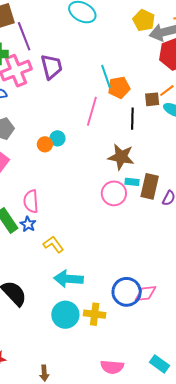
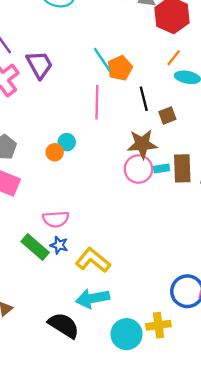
brown square: (152, 99) -> (167, 115), moved
pink circle: (114, 193) -> (138, 169), moved
pink semicircle: (31, 201) -> (56, 219), turned -75
yellow L-shape: (53, 244) -> (93, 260), size x1.4
cyan arrow: (68, 279) -> (93, 298), moved

